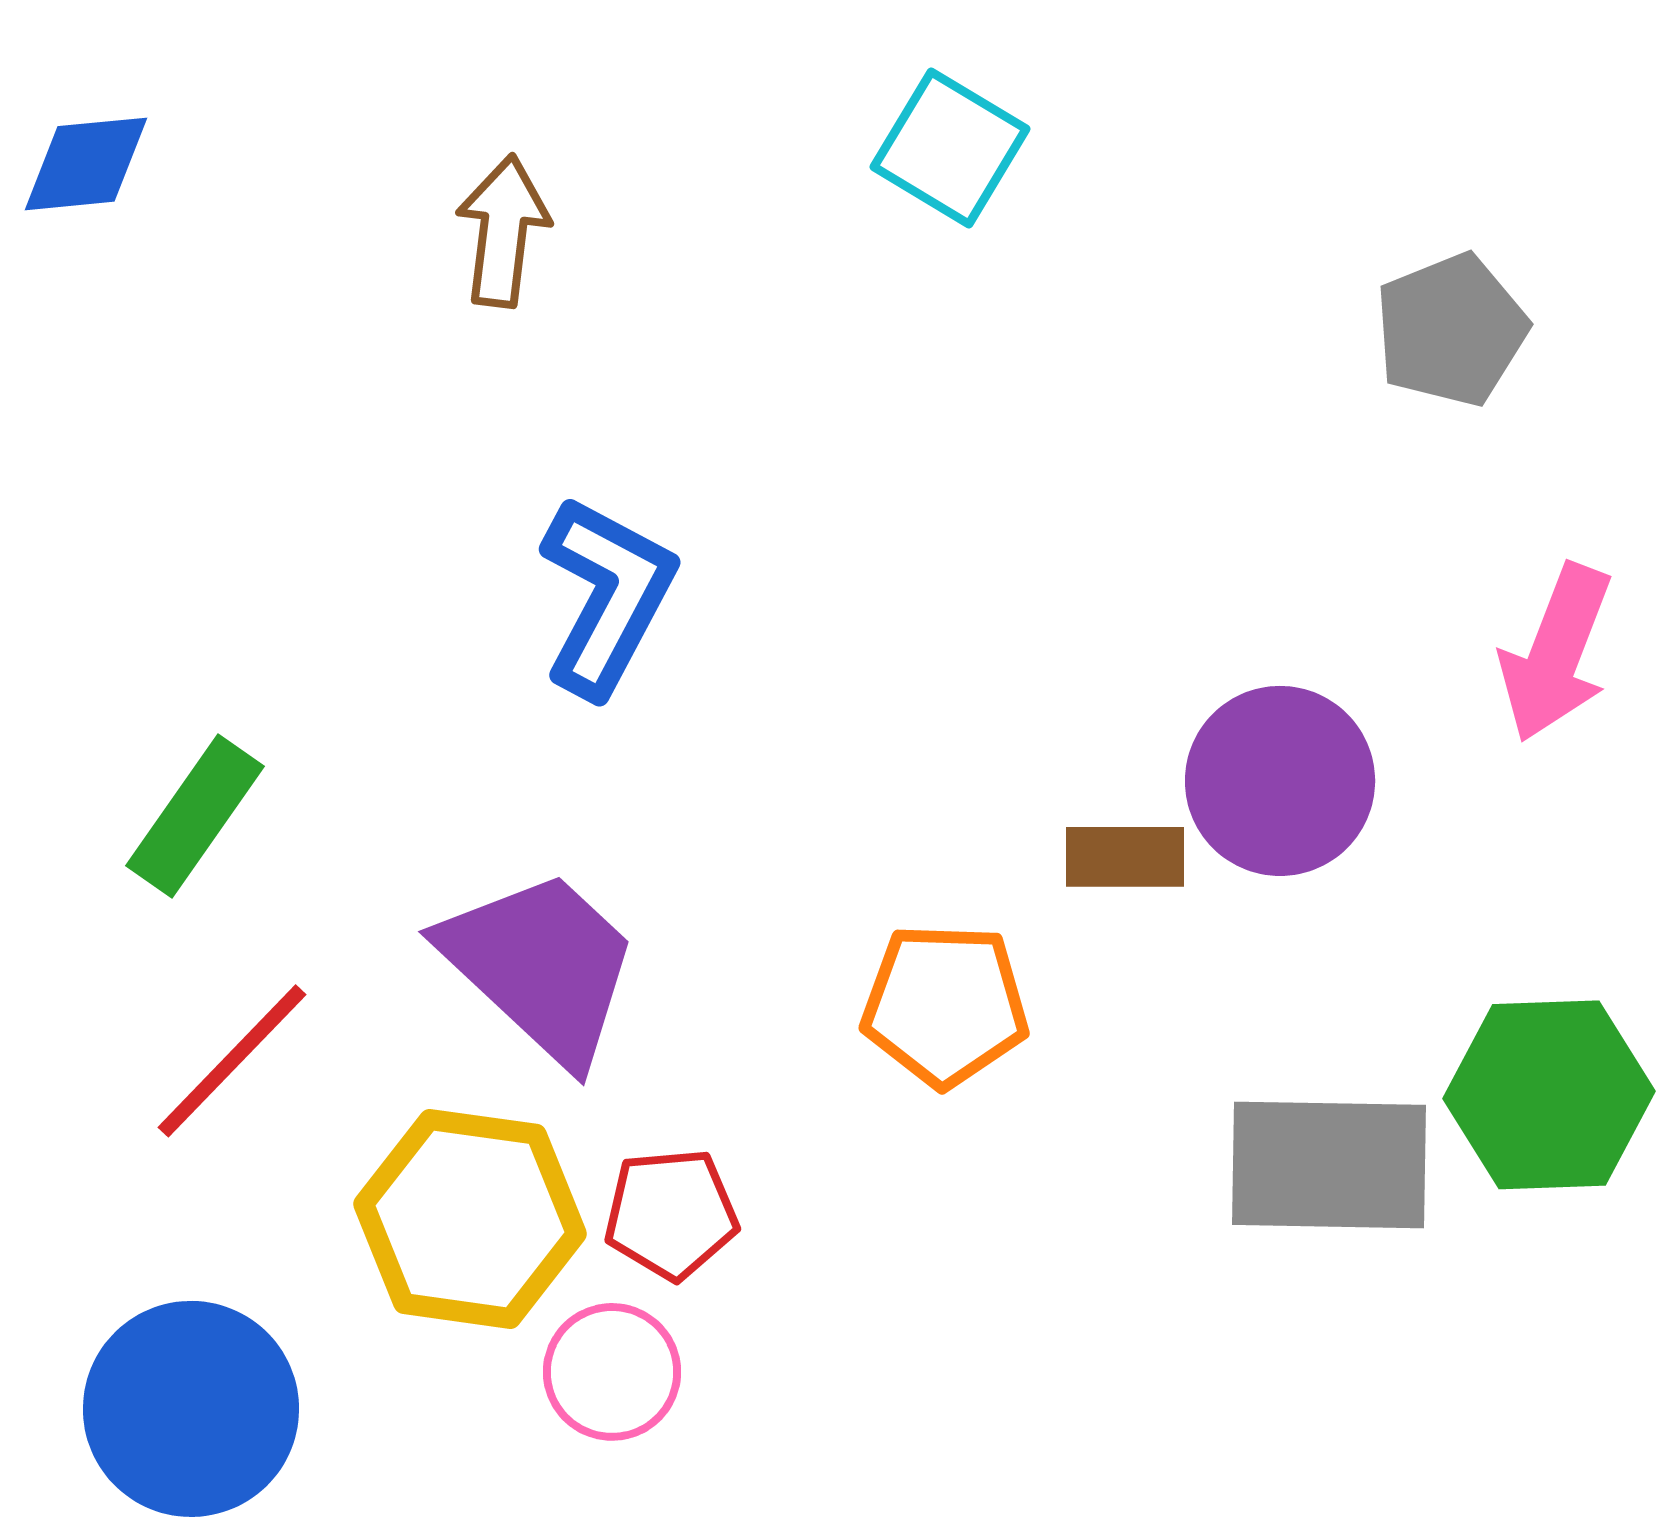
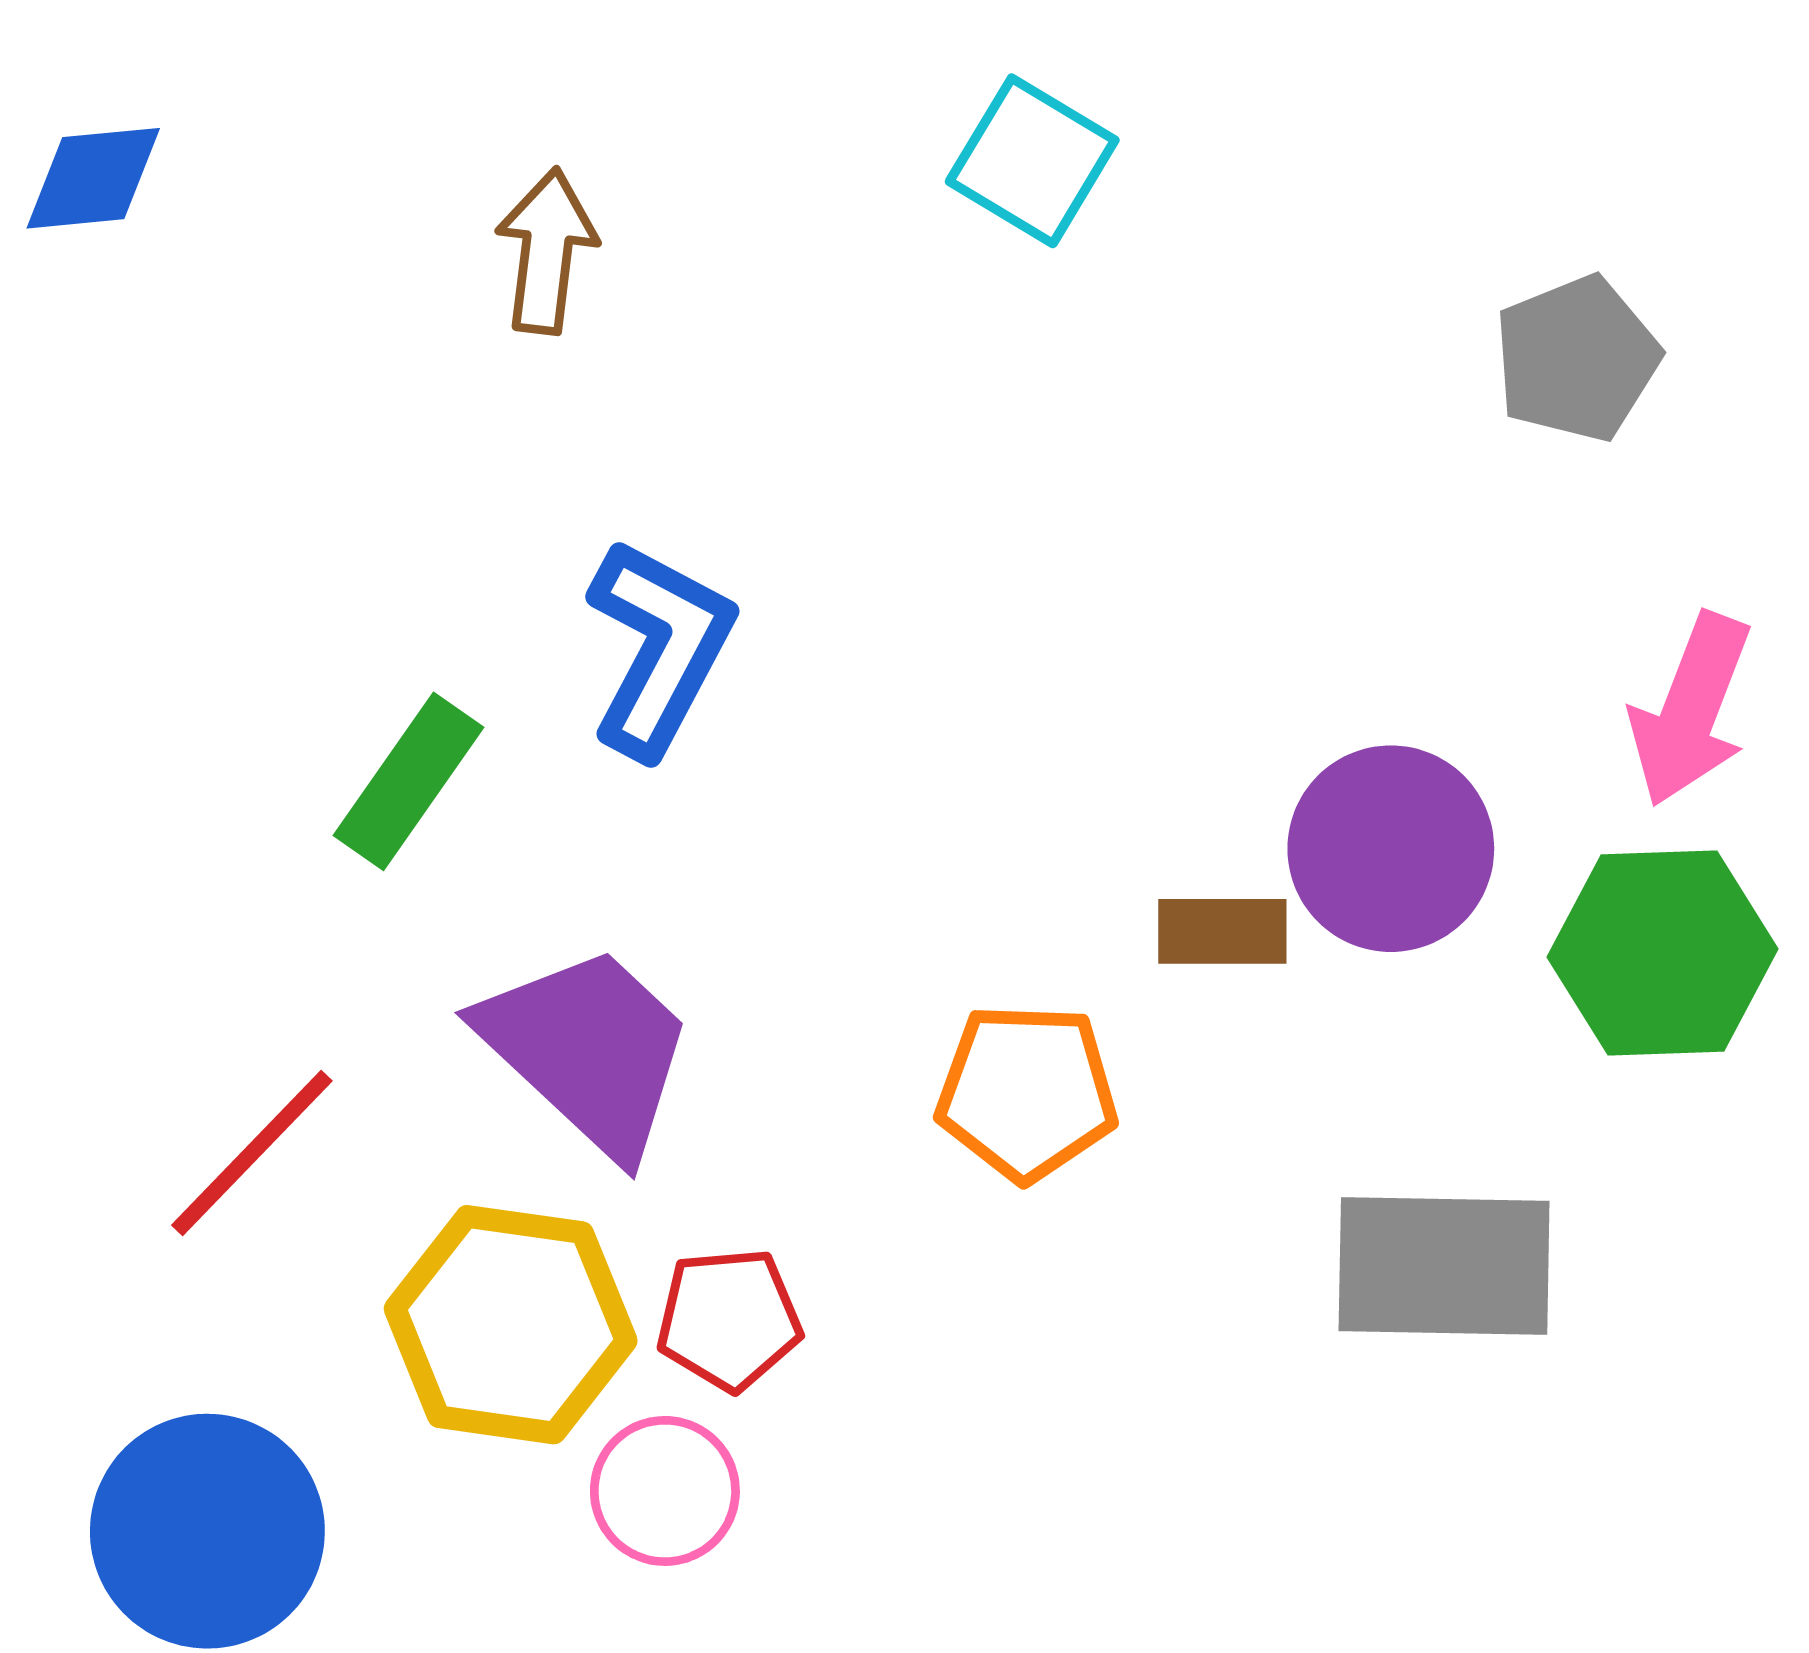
green rectangle: (195, 816) -> (408, 781), moved
green hexagon: (1549, 1095) -> (1662, 953), moved

